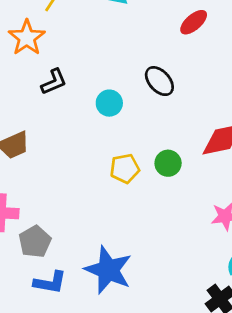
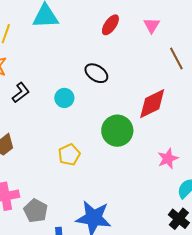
green circle: (168, 163) -> (117, 131), size x1.6
yellow pentagon: (125, 169) -> (69, 155), moved

